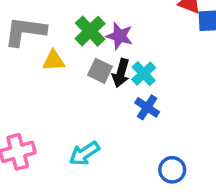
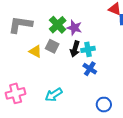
yellow triangle: (54, 61) -> (35, 51), moved, turned 32
gray square: (100, 71) -> (52, 46), moved
cyan cross: (144, 74) -> (88, 49), turned 32

